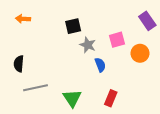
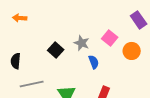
black square: (73, 26) -> (56, 50), moved, turned -35
pink square: (117, 40) -> (110, 38), turned -35

